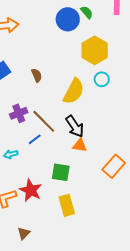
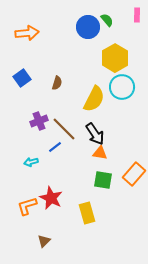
brown semicircle: (37, 75) -> (57, 83), turned 40
cyan circle: (102, 79) -> (122, 87), size x1.6
green square: (61, 172) -> (103, 180), moved

